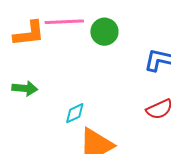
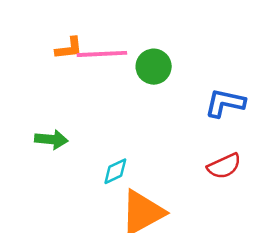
orange L-shape: (29, 34) -> (69, 48), moved, size x0.7

